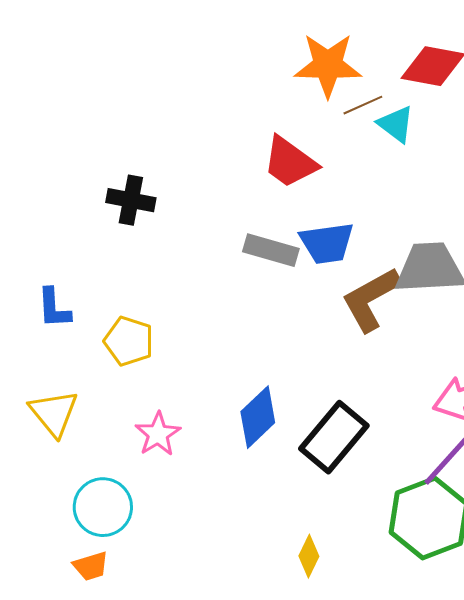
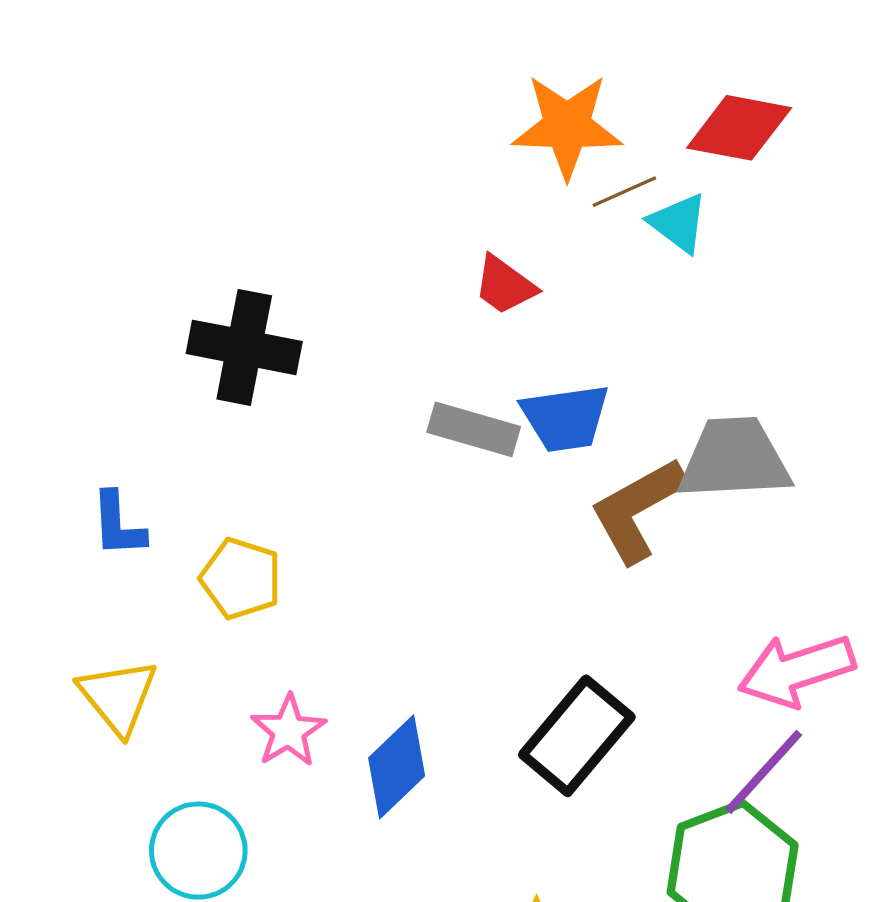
red trapezoid: (290, 162) -> (505, 285), size x0.7
black cross: (131, 200) -> (244, 347), size x1.4
blue diamond: (258, 417) -> (397, 767), moved

